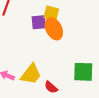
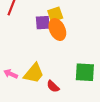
yellow square: (51, 13) -> (55, 14), turned -35

